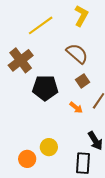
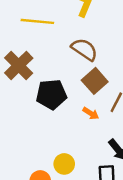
yellow line: (41, 25) -> (37, 21), turned 48
brown square: (83, 81) -> (95, 81), size x1.5

